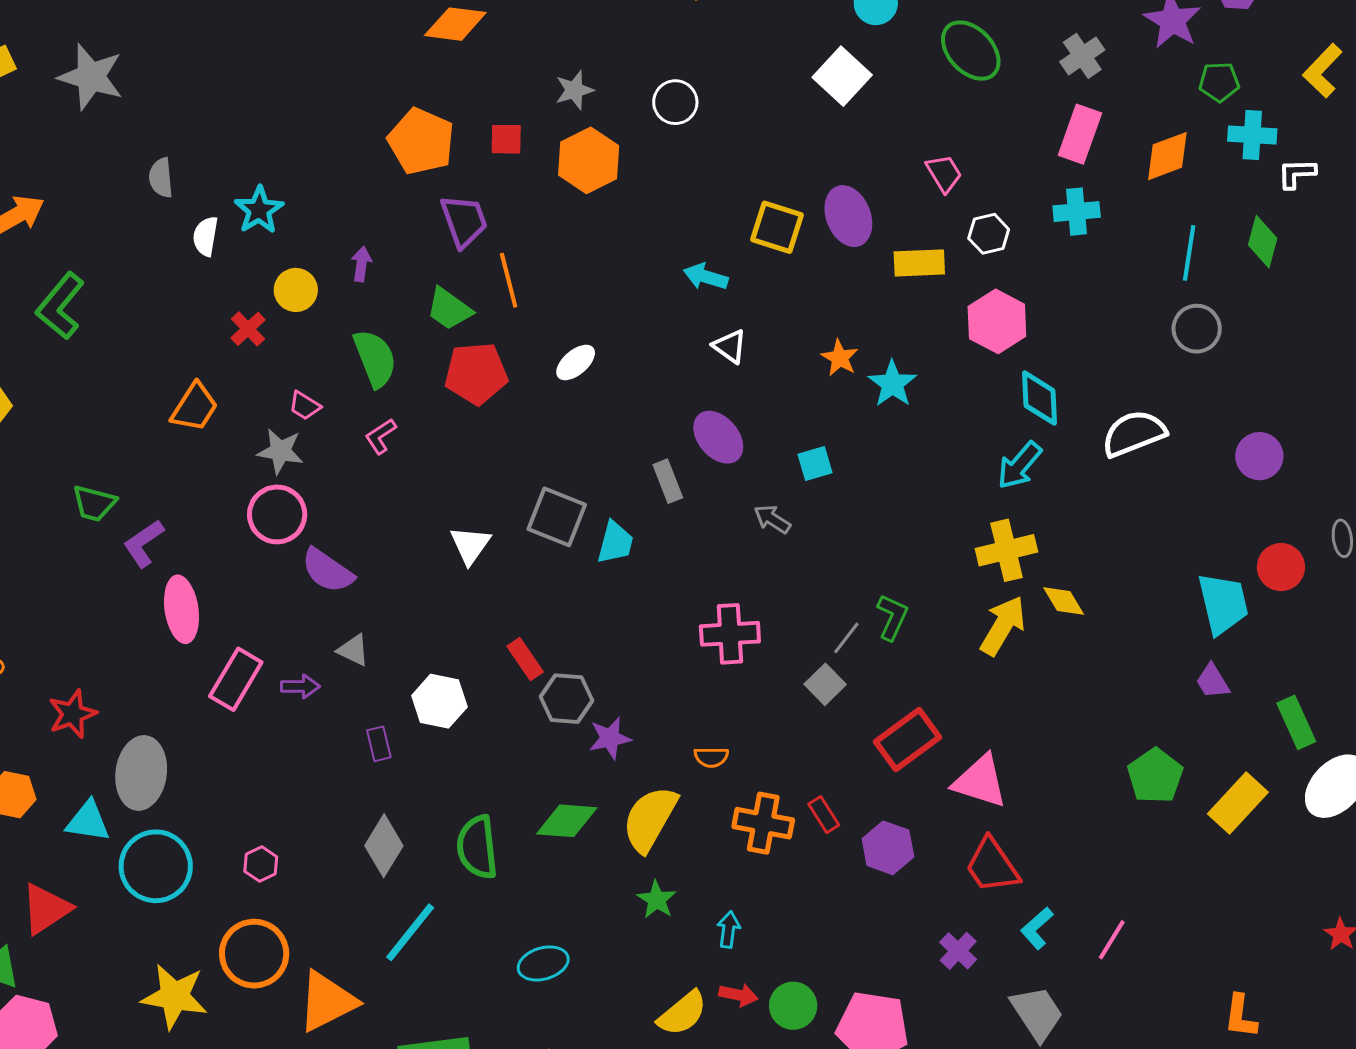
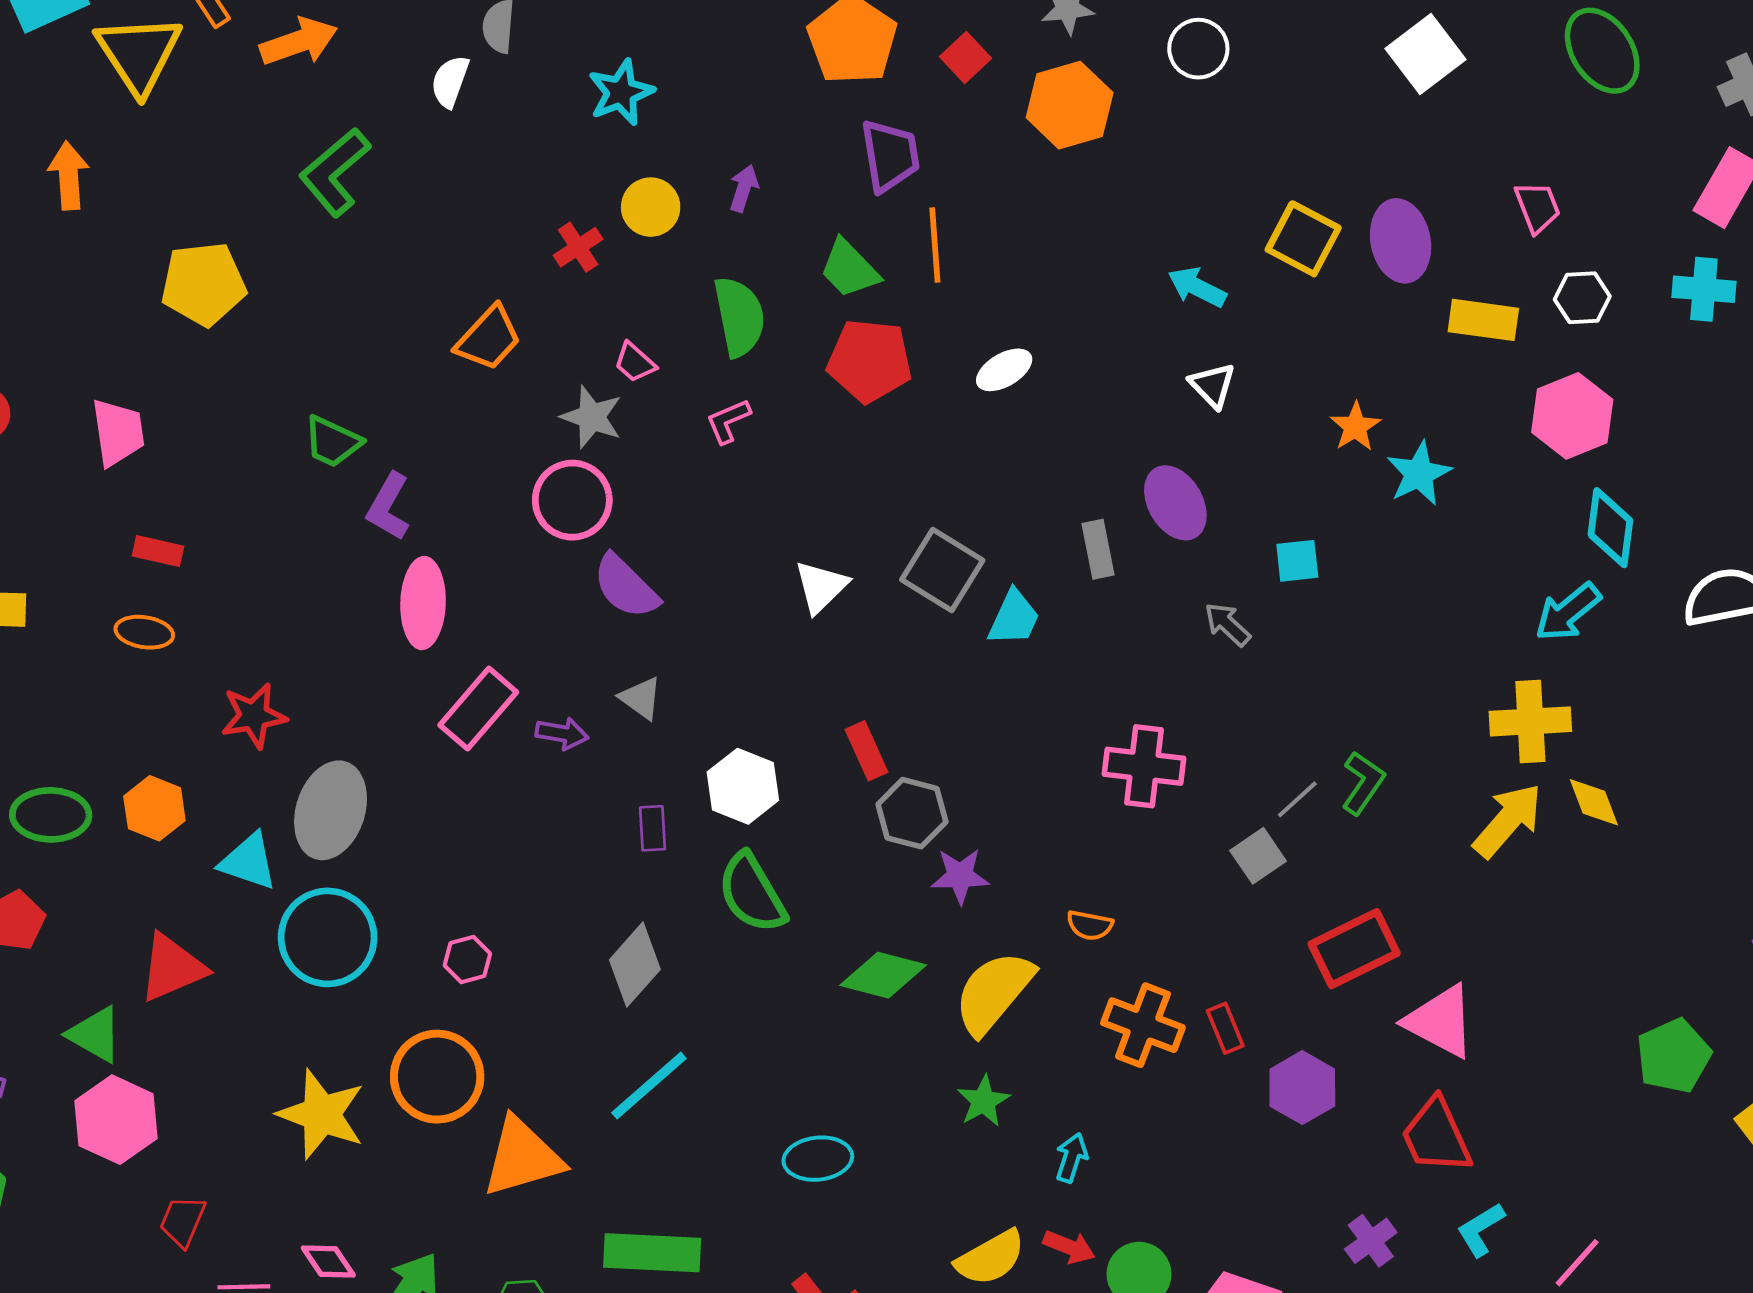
red square: (506, 139) -> (965, 57), turned 36
white semicircle: (205, 236) -> (450, 81), moved
purple L-shape: (144, 543) -> (388, 507), turned -36
green semicircle: (477, 847) -> (752, 893), moved, turned -34

